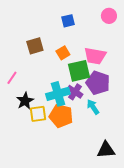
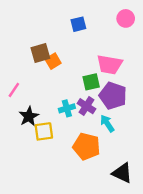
orange square: (63, 53) -> (53, 61), moved
green square: (79, 71) -> (91, 82), size x0.7
cyan cross: (58, 94) -> (67, 108), size x0.6
orange pentagon: (61, 116) -> (86, 146), moved
black triangle: (106, 150) -> (122, 173), turned 30

